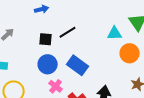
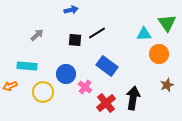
blue circle: (48, 64) -> (66, 74), moved

